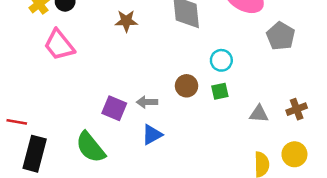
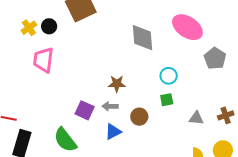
brown star: (126, 21) -> (117, 84), moved
pink trapezoid: (59, 45) -> (43, 60), turned 44
brown circle: (187, 86) -> (139, 117), moved

